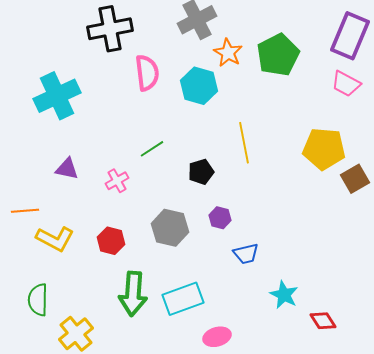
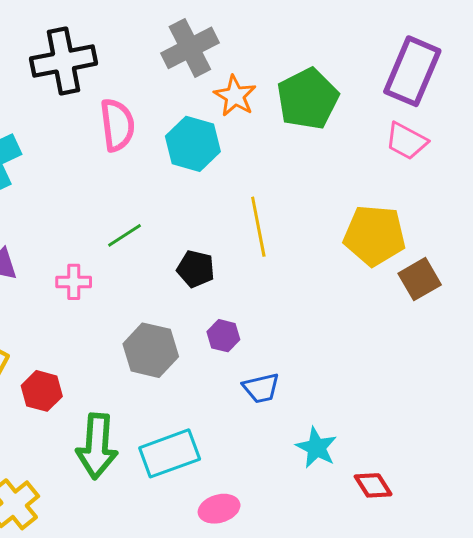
black pentagon: (201, 172) -> (196, 269), turned 30
pink cross: (117, 181) -> (74, 282), turned 30
red hexagon: (111, 241) -> (42, 391), moved

